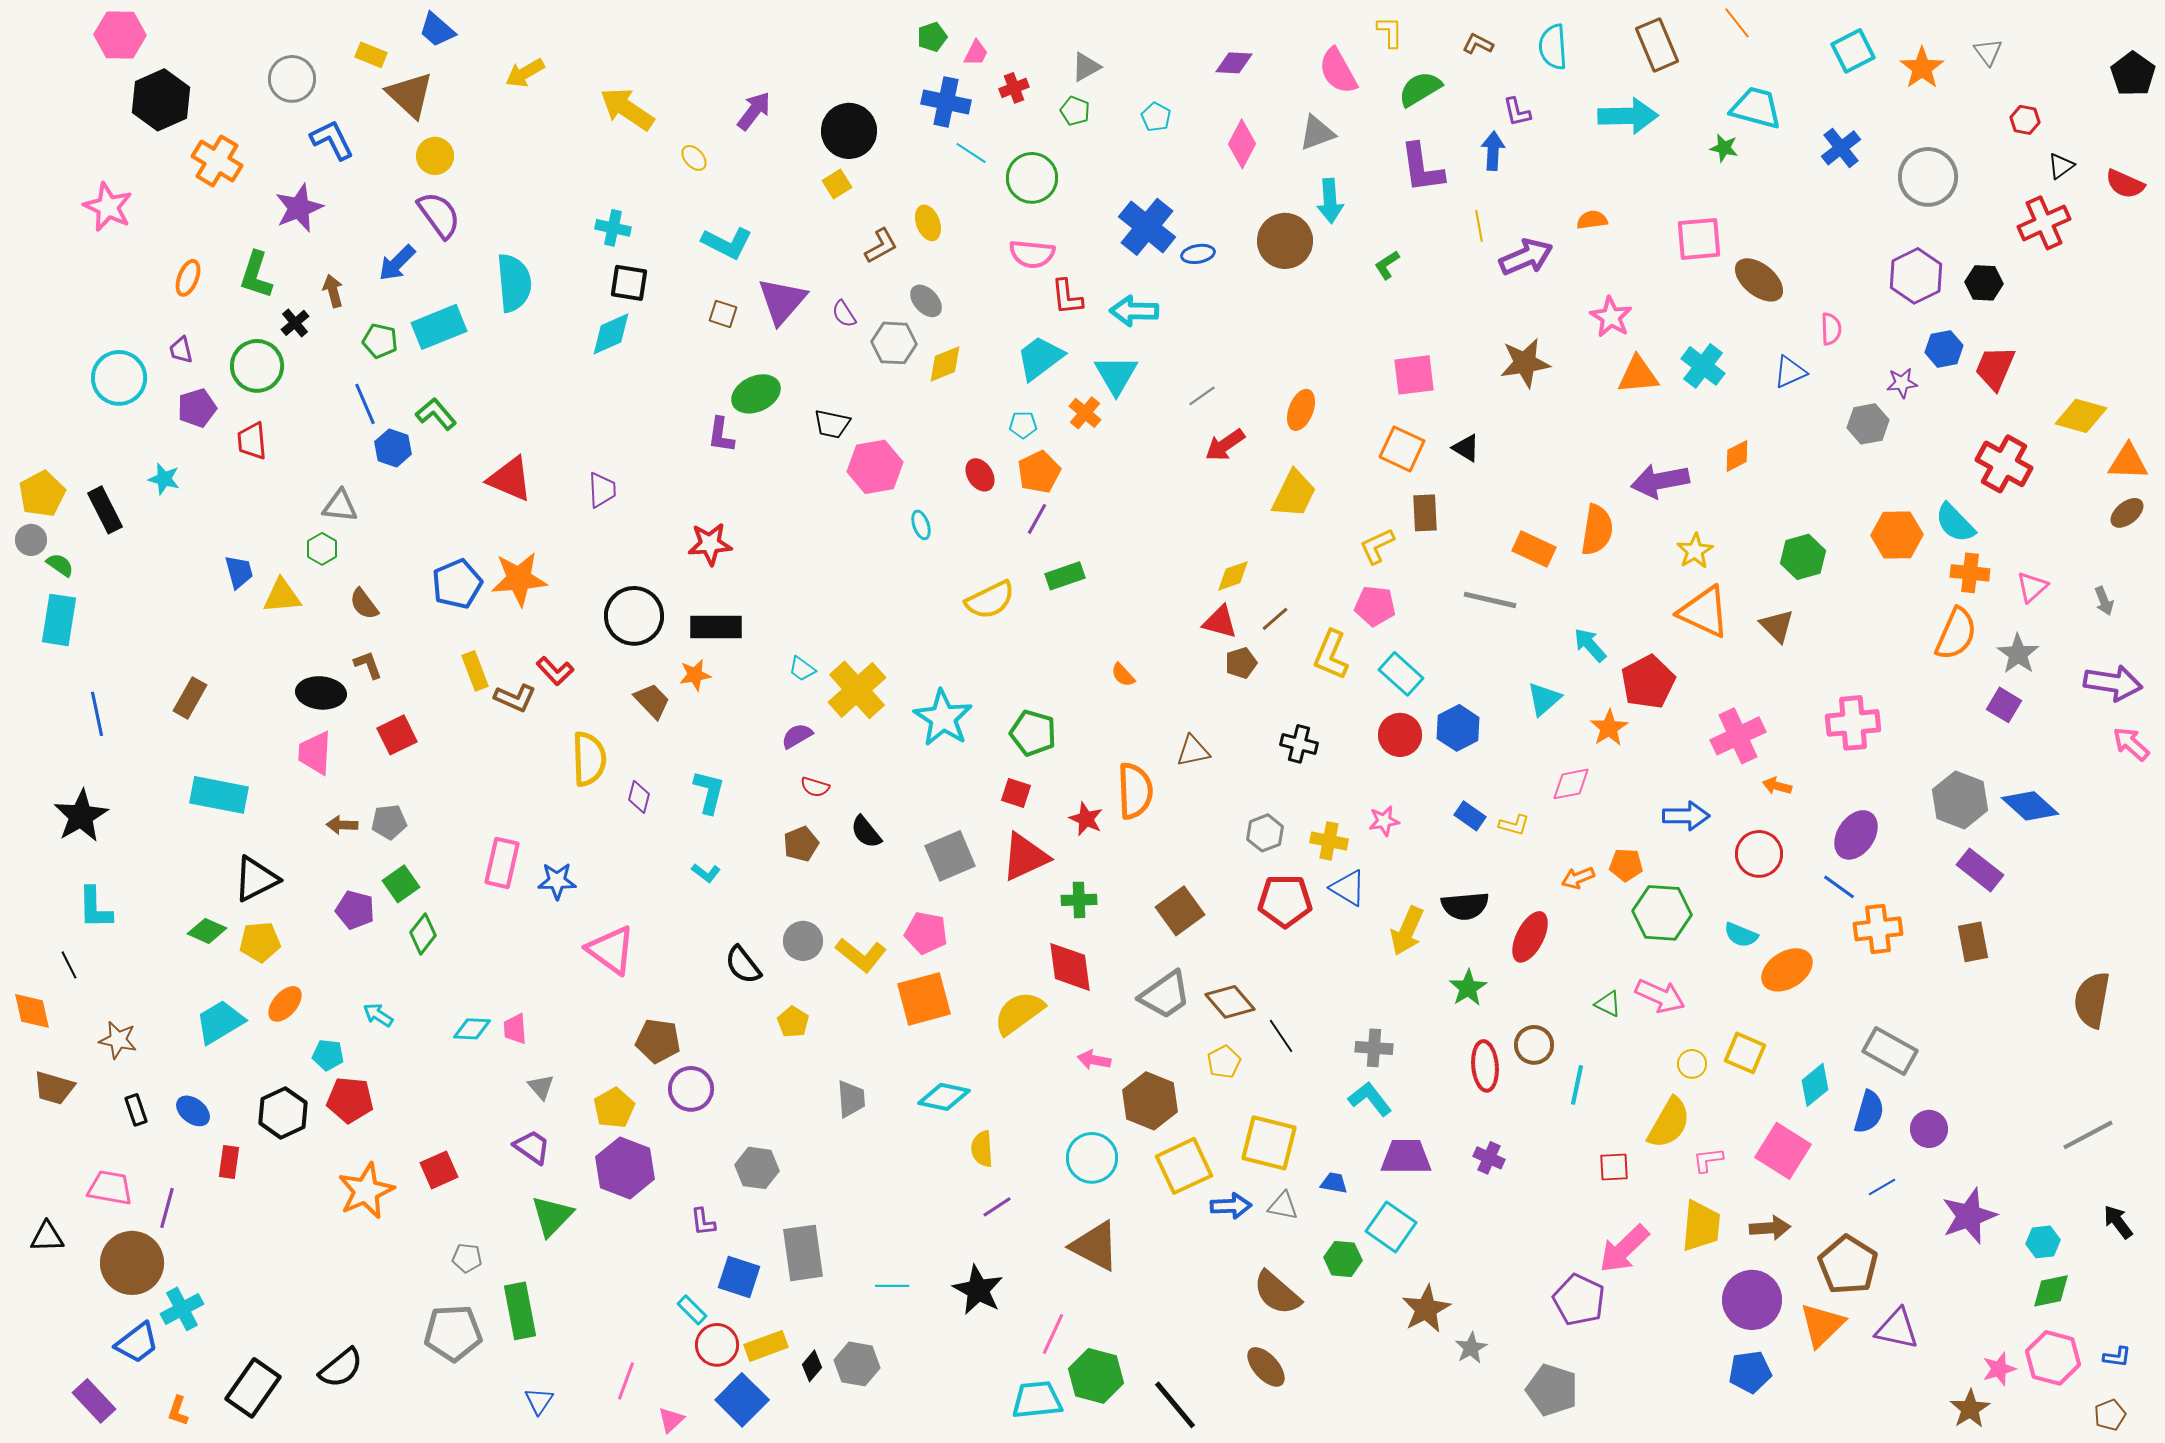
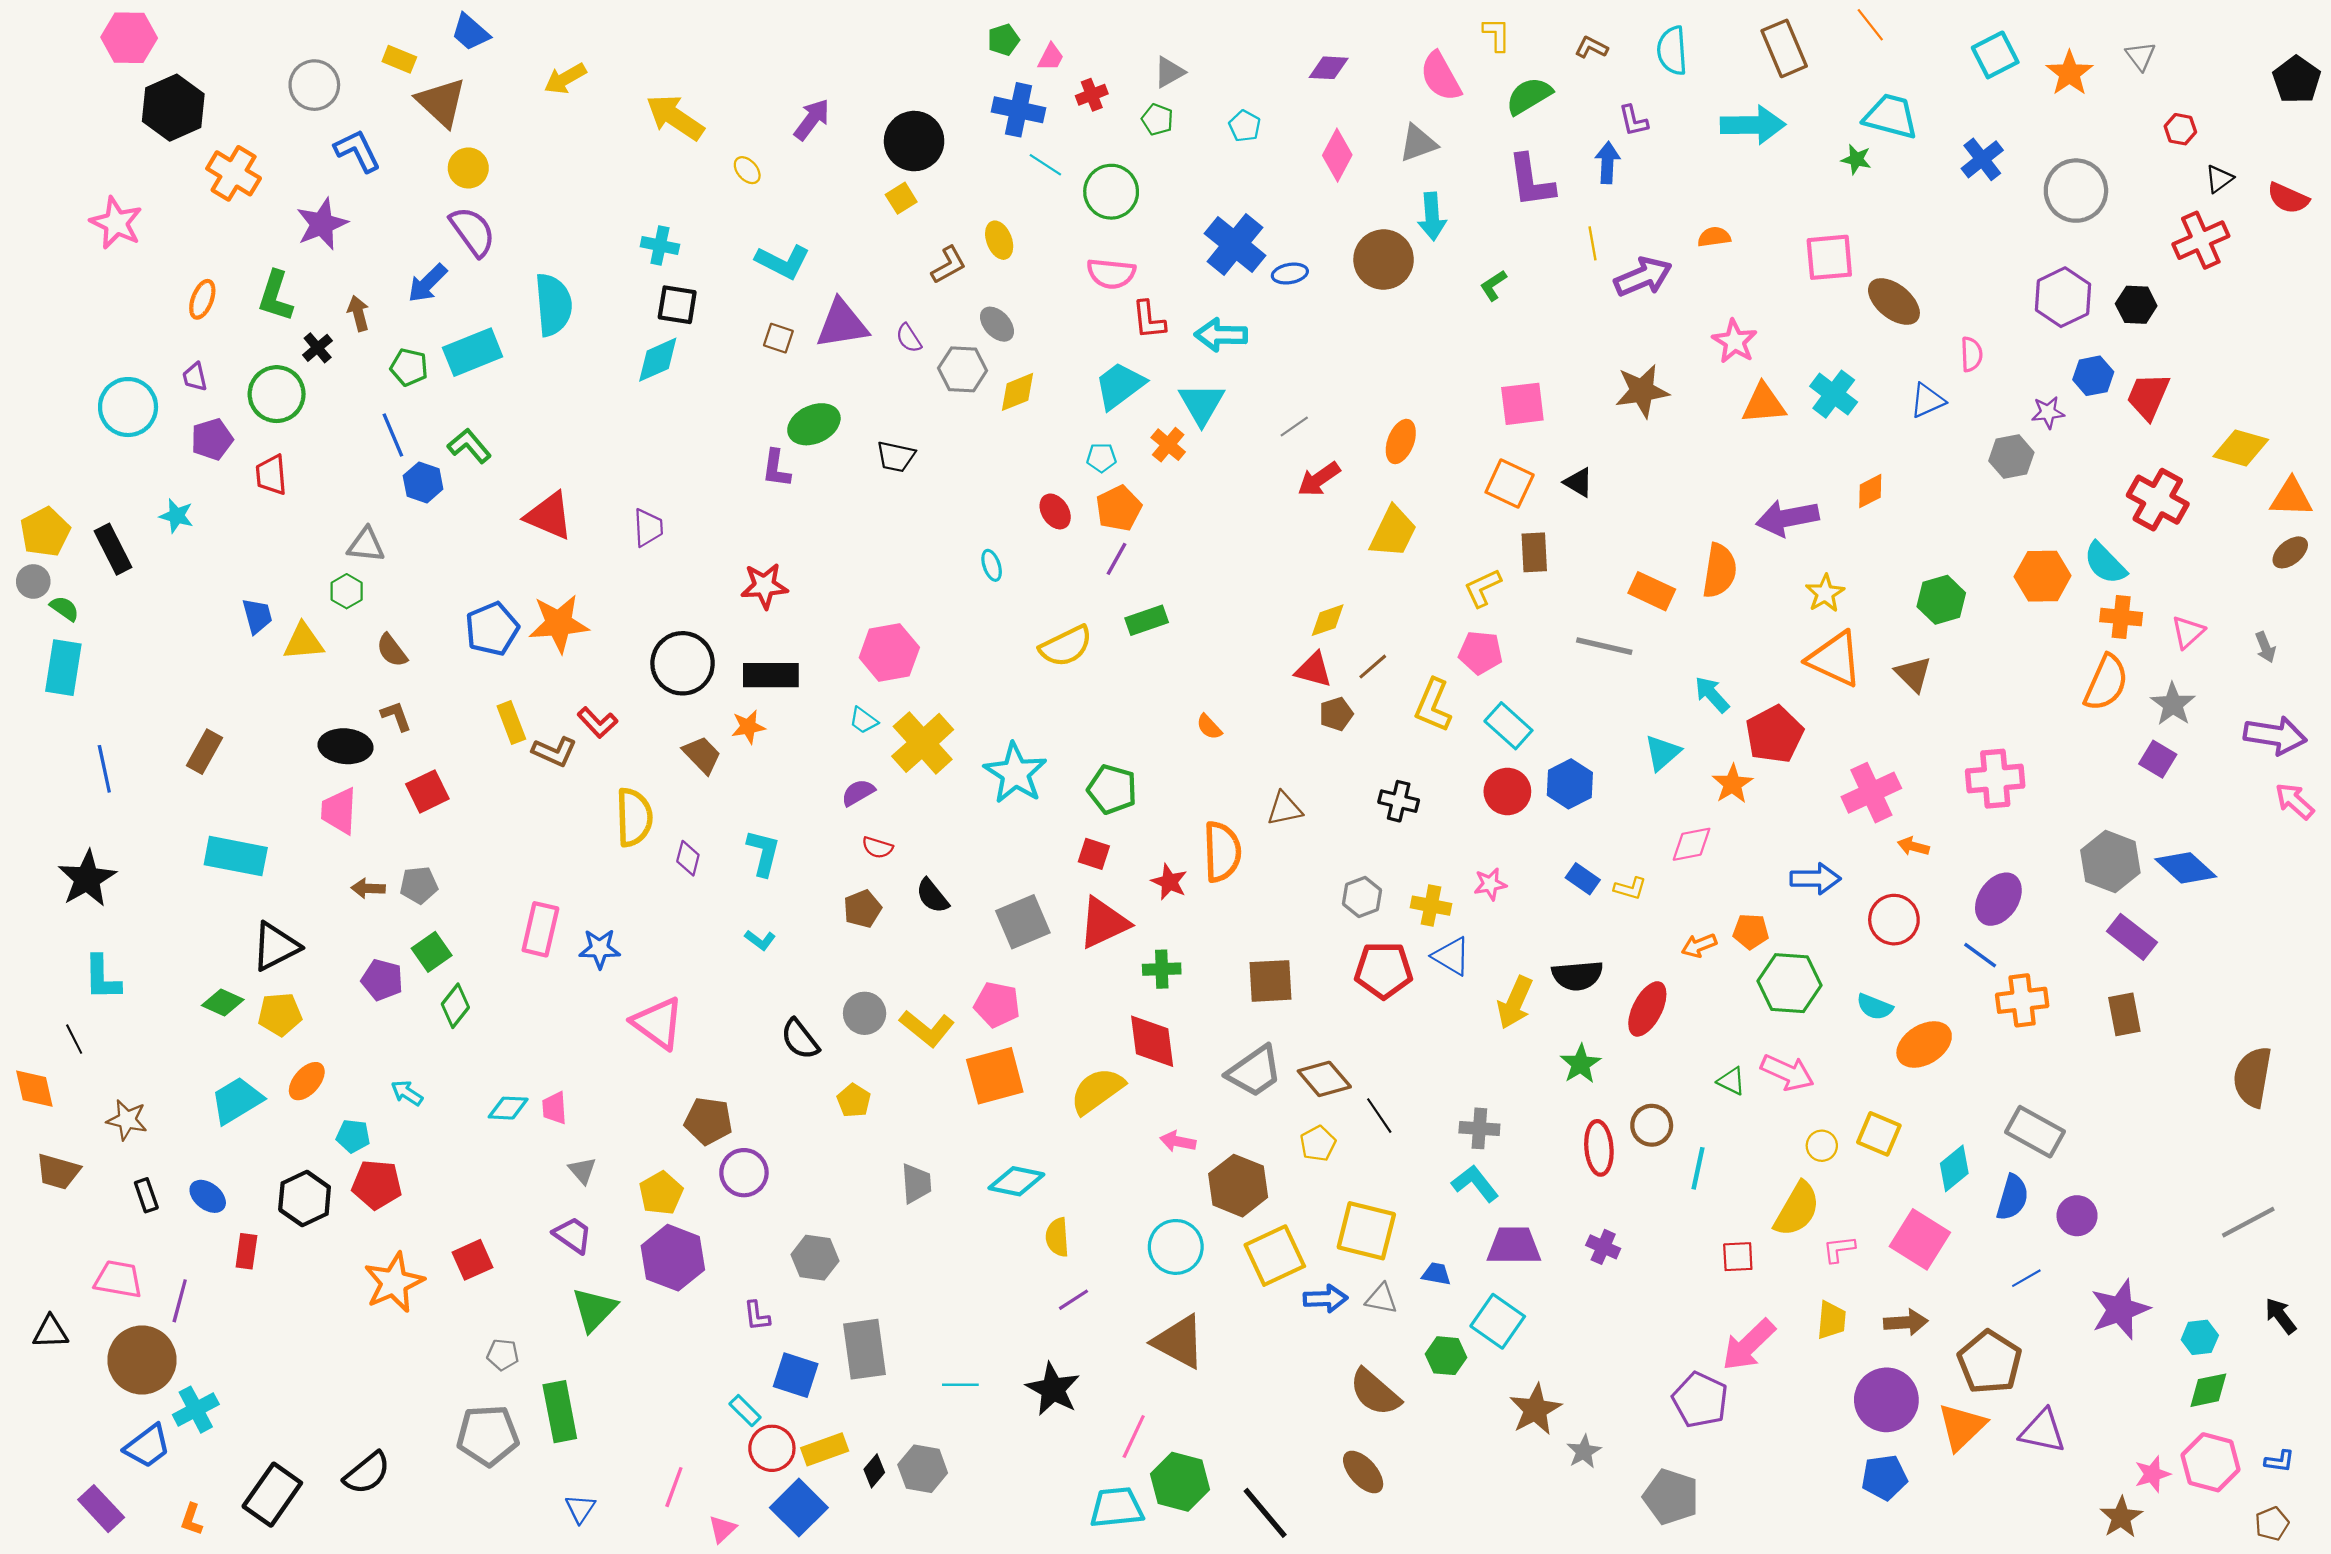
purple triangle: (782, 301) -> (842, 324), turned 40
pink hexagon: (875, 467) -> (889, 653), moved
brown square: (1180, 911) -> (1270, 981), turned 33
yellow trapezoid: (1701, 1226) -> (1832, 1320), size x0.7

